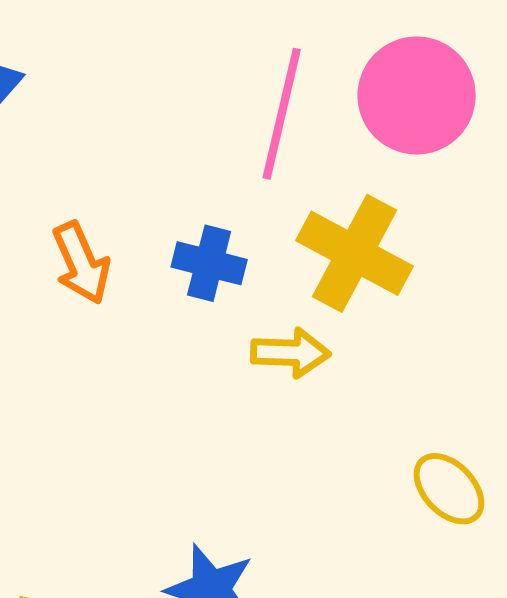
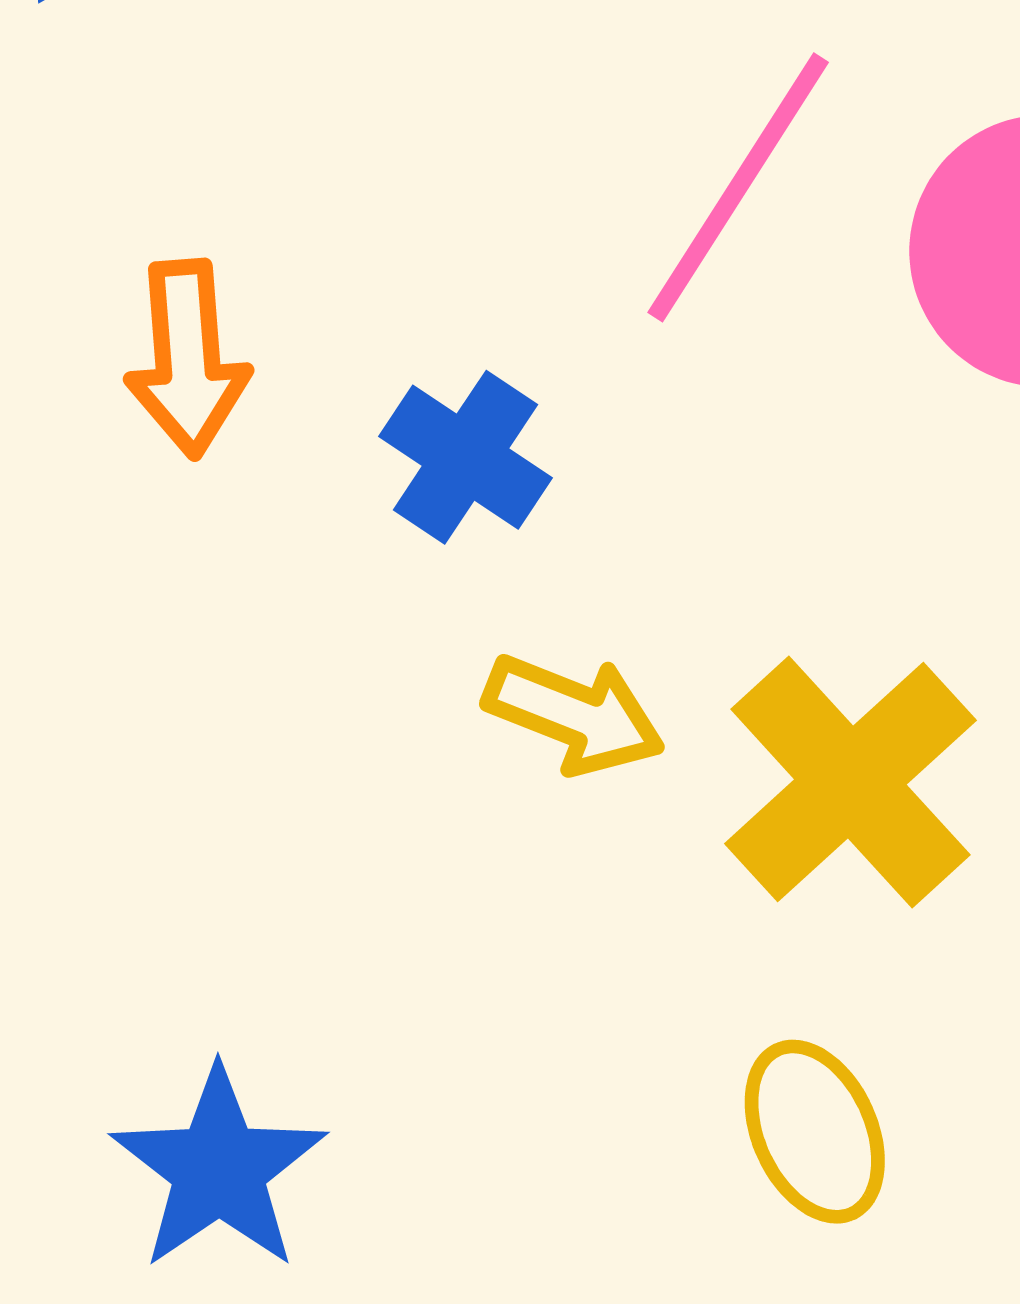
yellow cross: (355, 253) -> (850, 782), moved

